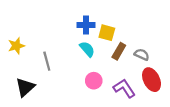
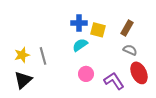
yellow star: (16, 46) -> (22, 55), moved
cyan semicircle: (87, 49) -> (80, 45), turned -84
brown rectangle: (119, 51) -> (127, 28), moved

